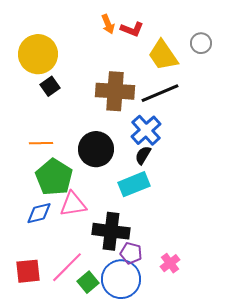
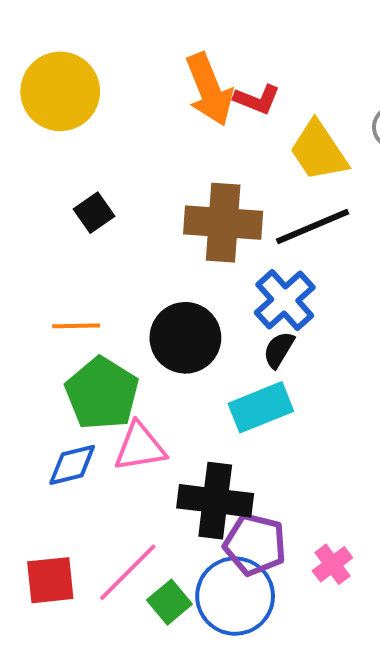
orange arrow: (108, 24) -> (209, 89), size x1.8
yellow circle: (38, 54) -> (60, 91), moved
purple pentagon: (131, 253) -> (255, 544), size x1.4

